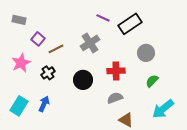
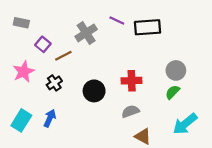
black rectangle: (130, 24) -> (147, 27), turned 30
gray cross: (90, 43) -> (86, 33), moved
gray circle: (146, 53) -> (176, 70), moved

